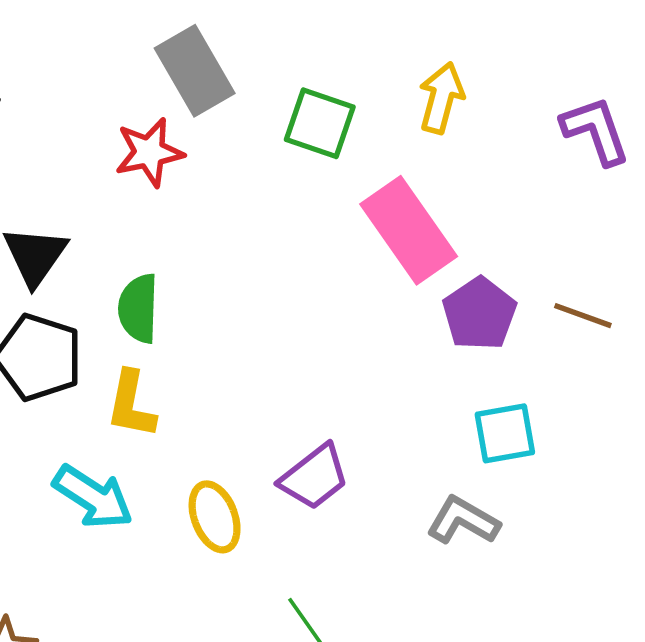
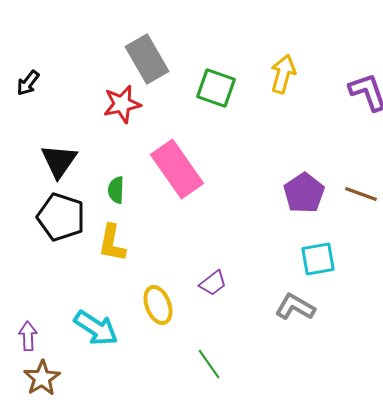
pink rectangle: (409, 230) -> (177, 169), moved
green semicircle: (138, 308) -> (116, 190), size x0.7
purple trapezoid: (314, 477) -> (213, 283), size x0.7
cyan arrow: (93, 497) -> (96, 328), moved

